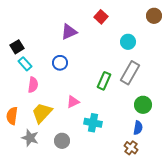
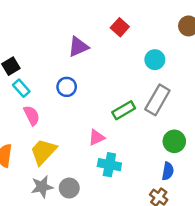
green rectangle: (104, 81) -> (124, 110), turned 36
pink semicircle: (33, 85) -> (32, 115), turned -35
pink triangle: (73, 102) -> (96, 137), moved
gray star: (30, 138) -> (42, 187), moved, turned -30

